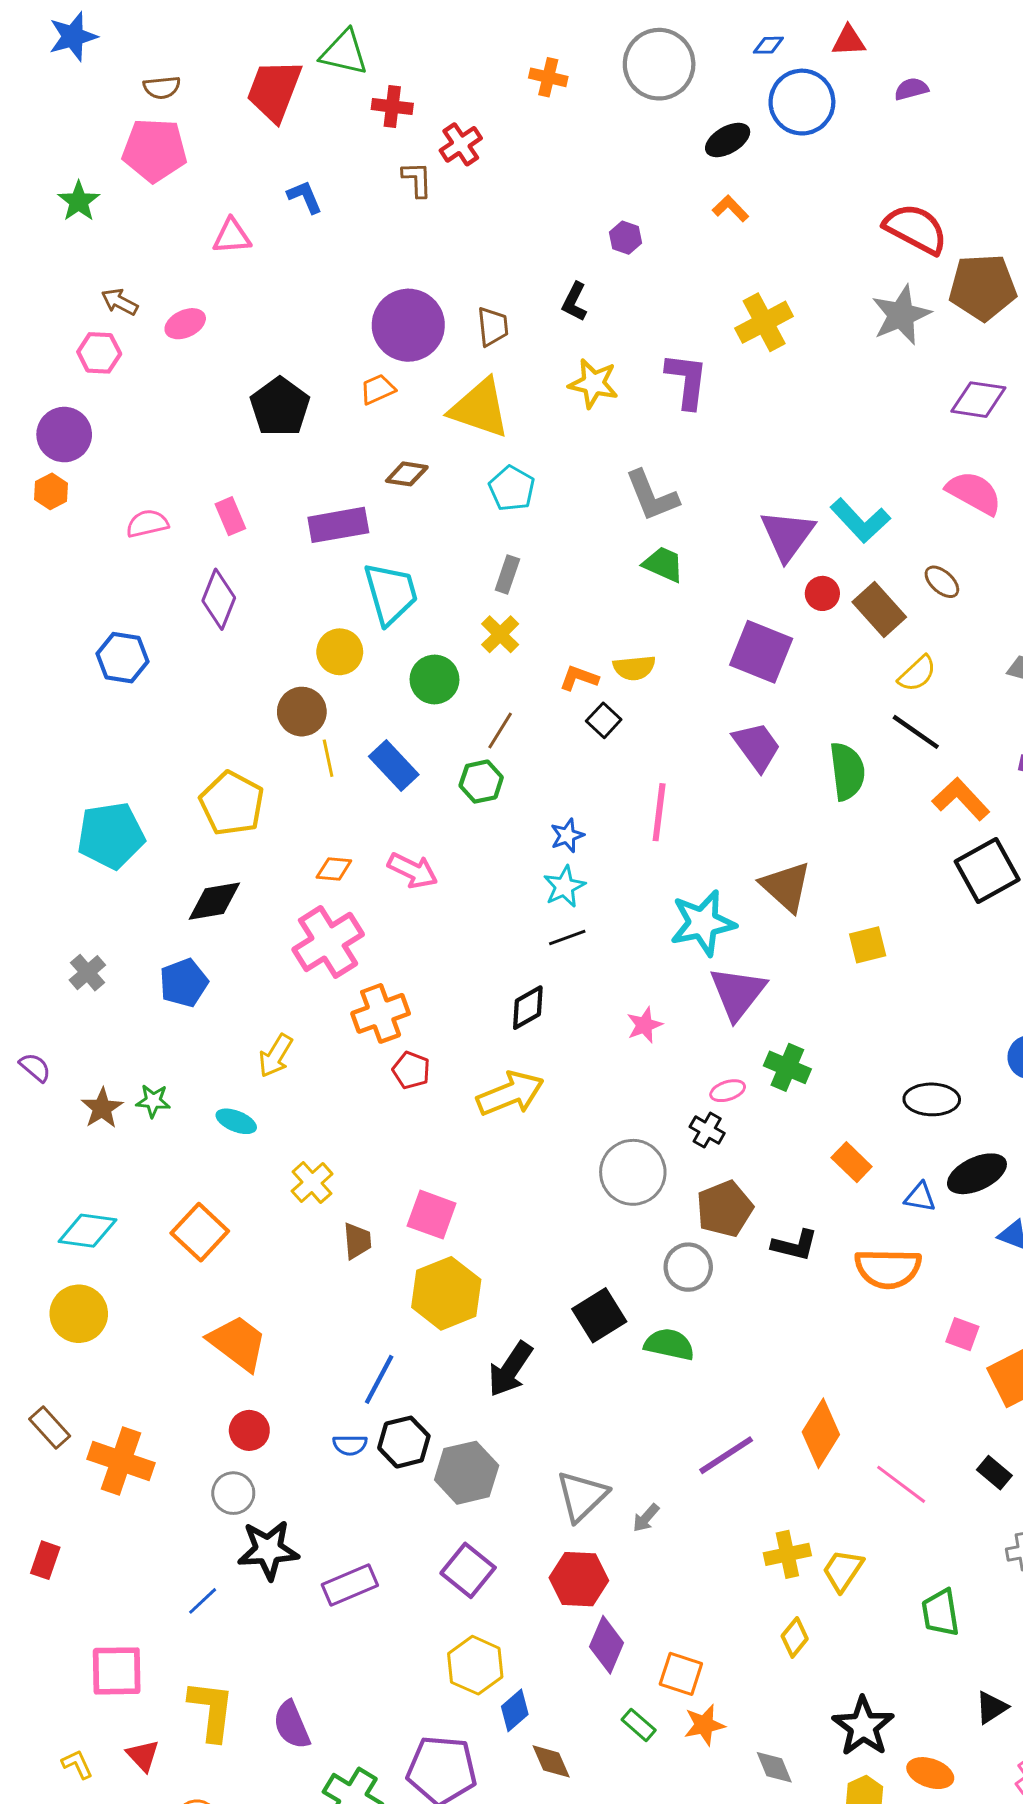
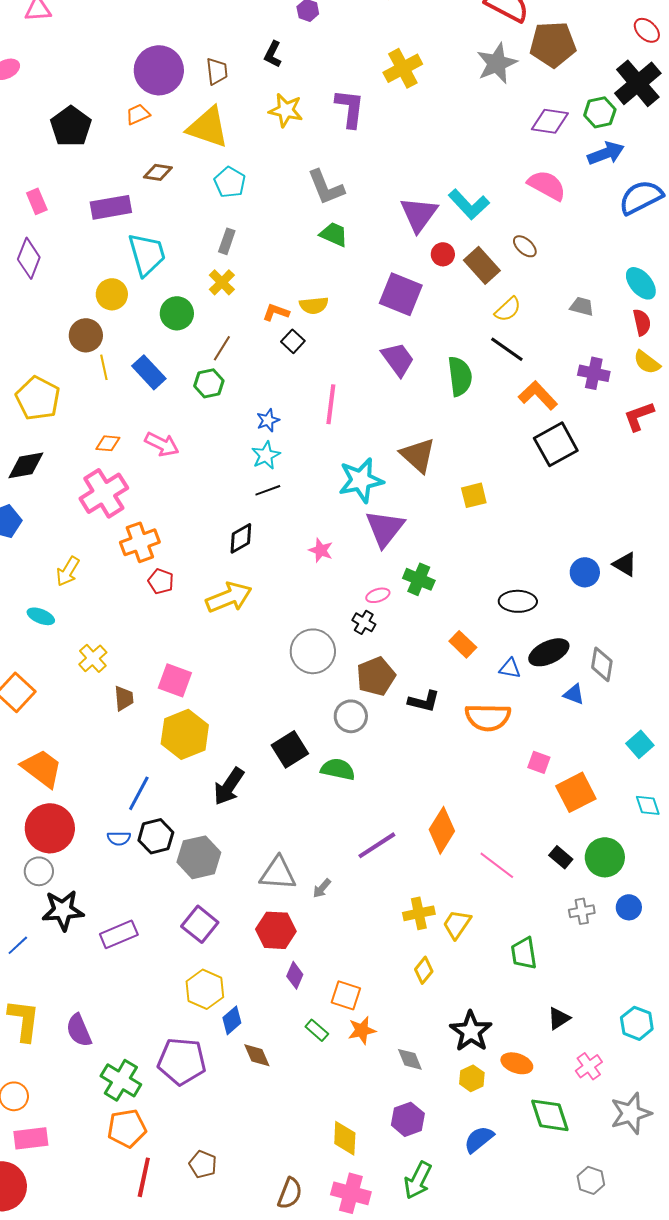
pink star: (644, 1025) -> (321, 550), turned -30
red circle: (249, 1430) -> (50, 828), size x1.8
gray triangle: (582, 1496) -> (278, 873), turned 48
purple diamond: (607, 1645) -> (295, 975), size x0.7

